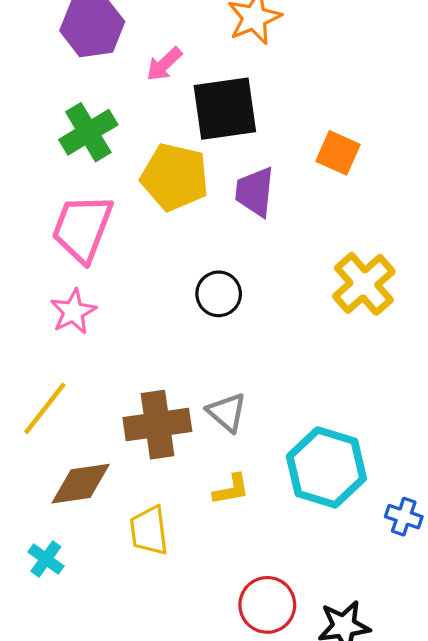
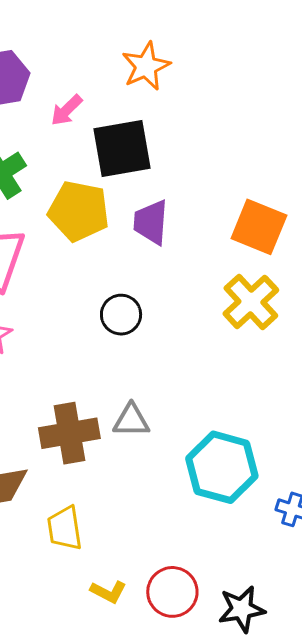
orange square: (338, 153) -> (259, 227), moved, size x1.4
gray triangle: (227, 412) -> (131, 420), turned -39
yellow L-shape: (231, 489) -> (108, 592), moved, turned 39

